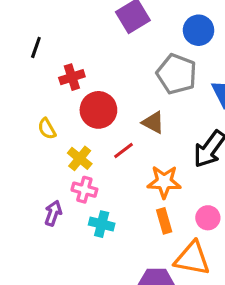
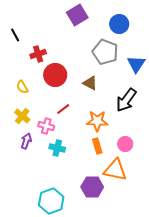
black line: (36, 47) -> (15, 35), turned -48
red line: (123, 151) -> (63, 109), moved
yellow cross: (80, 158) -> (22, 116), moved

